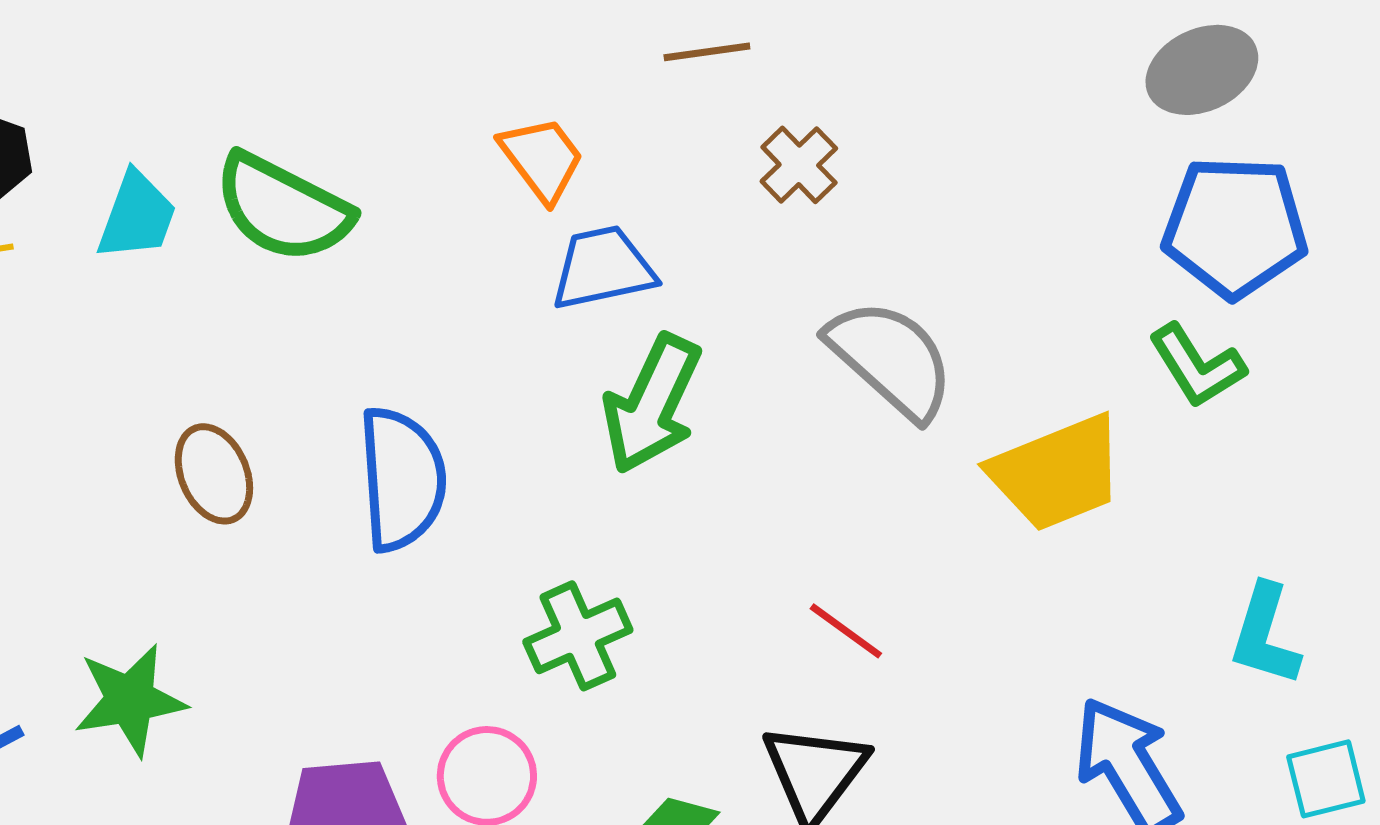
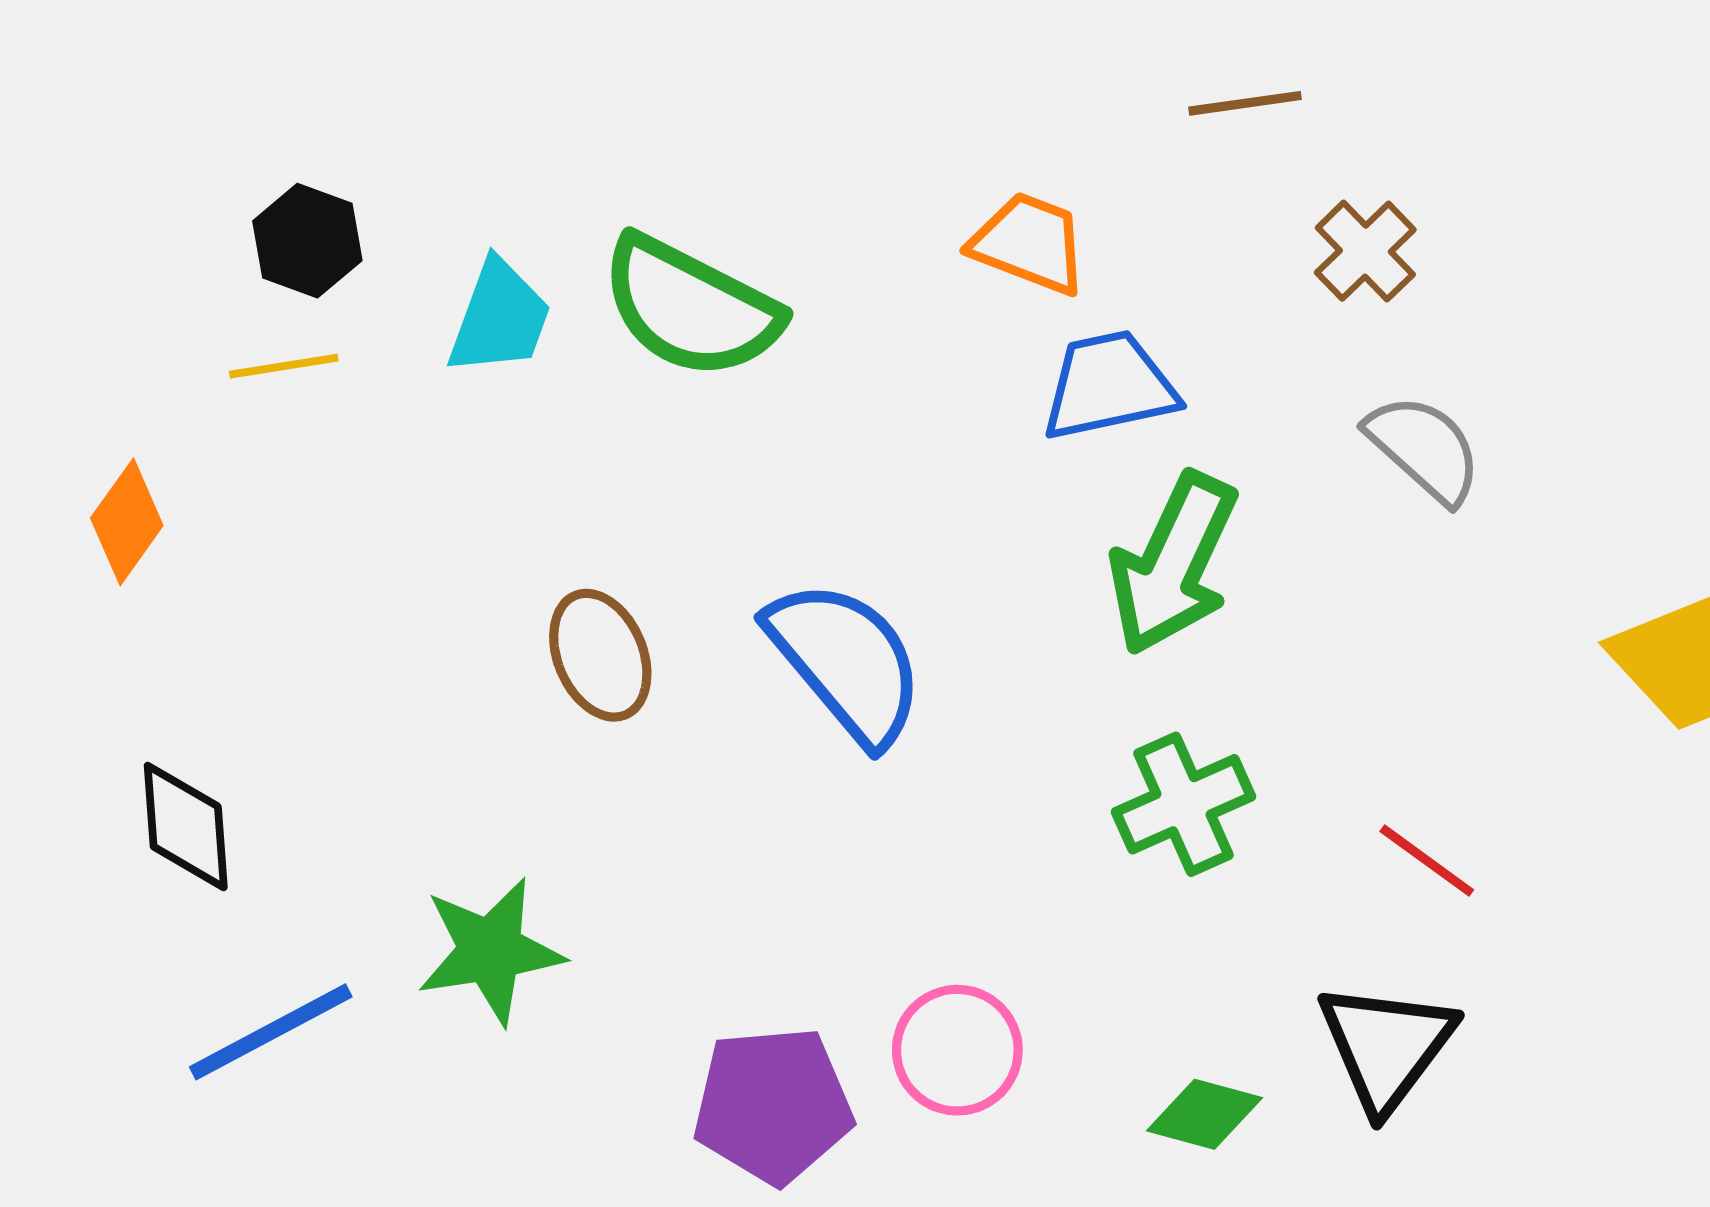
orange trapezoid: (542, 159) -> (1029, 243), turned -32
gray semicircle: (891, 359) -> (1424, 449), moved, size x0.7
blue semicircle: (402, 479) -> (846, 662), turned -36
green cross: (578, 636) -> (1184, 804), moved

